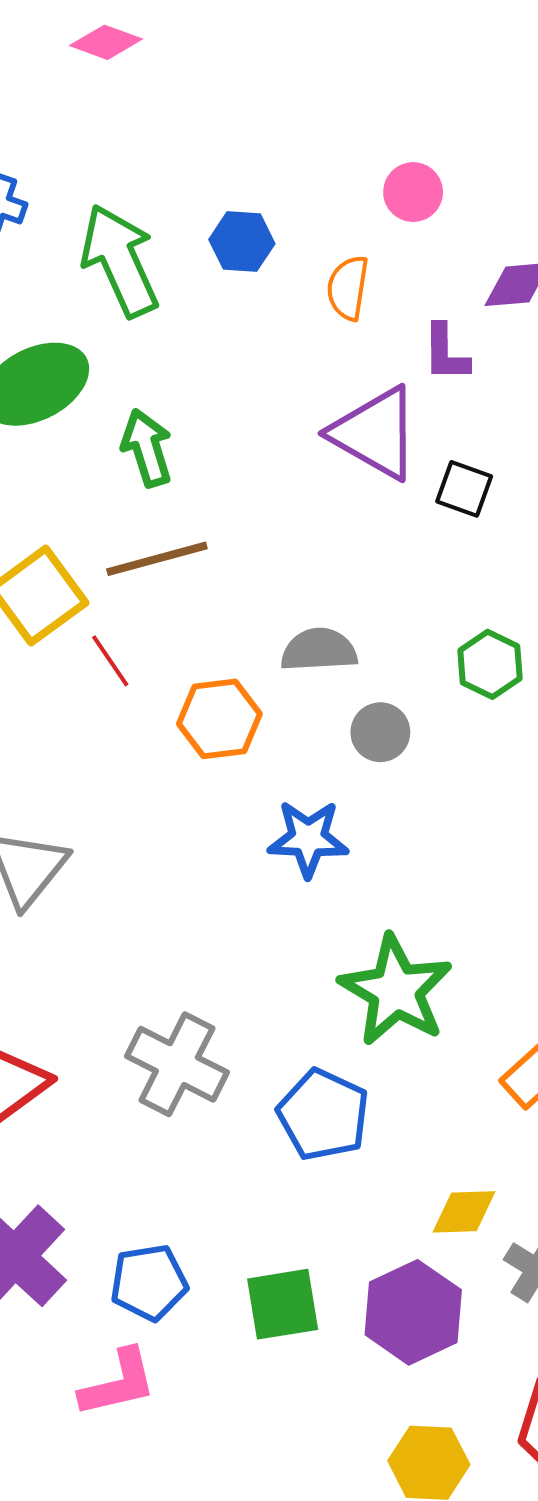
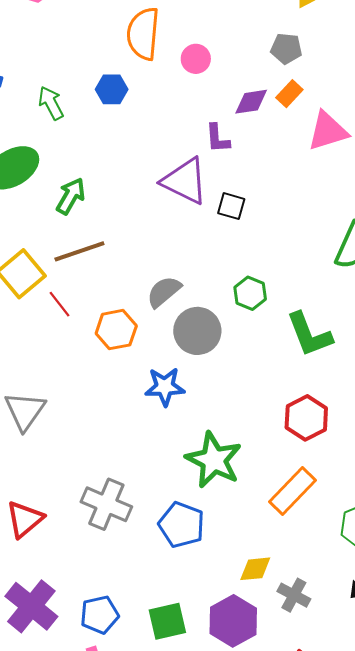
green arrow: (120, 261) -> (51, 103), size x0.6
orange semicircle: (348, 288) -> (143, 34), moved, size x1.6
green arrow: (147, 448) -> (71, 196), turned 51
gray semicircle: (319, 650) -> (164, 292), turned -33
gray circle: (380, 732) -> (197, 331), size x1.6

